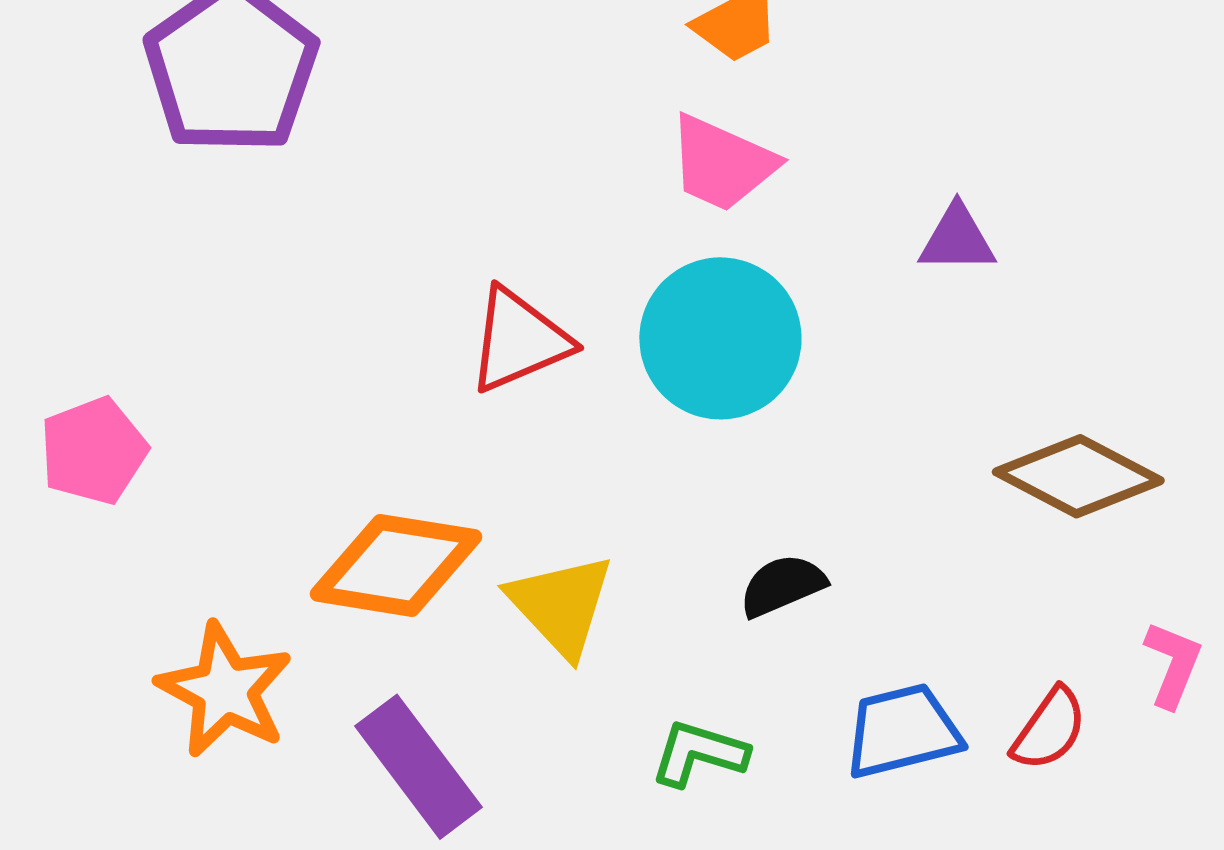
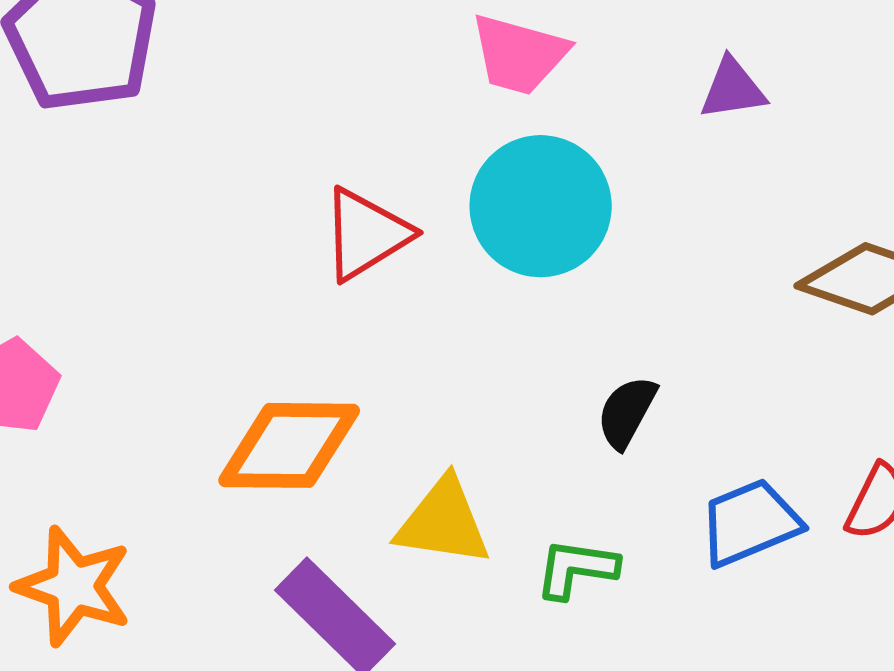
black semicircle: (782, 585) -> (627, 412), turned -30
yellow triangle: (561, 605) -> (443, 522), moved, turned -30
orange star: (225, 690) -> (74, 586), moved

